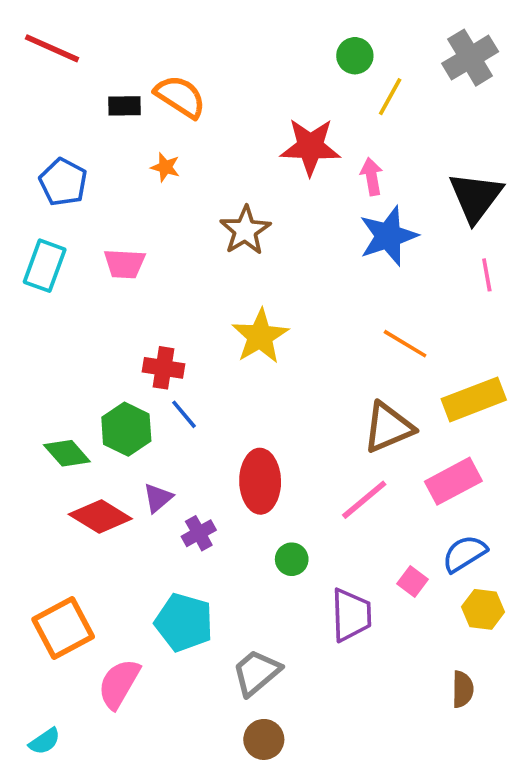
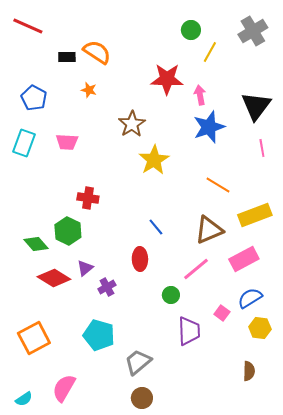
yellow star: (260, 336) -> (154, 160), moved
blue line: (184, 414) -> (156, 227), moved
red ellipse: (260, 481) -> (140, 259), size x0.7
green circle: (292, 559) -> (171, 295), moved
pink semicircle: (119, 684) -> (64, 388), moved

